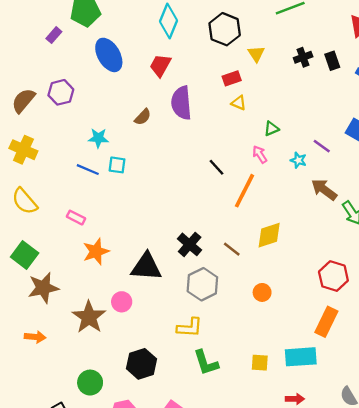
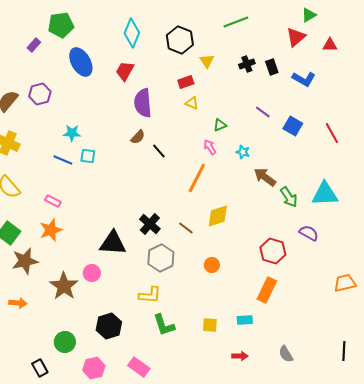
brown semicircle: (143, 117) -> (138, 137), moved
purple line: (322, 146) -> (263, 112), moved
black line: (216, 167) -> (159, 151), moved
orange star: (96, 251) -> (51, 230), moved
cyan rectangle: (301, 357) -> (245, 320), size x0.6

